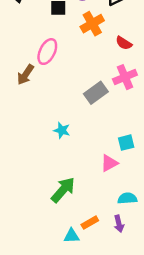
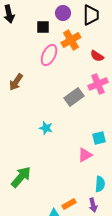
pink ellipse: (47, 52) -> (49, 55), moved
green arrow: (63, 190) -> (21, 177), moved
cyan semicircle: (127, 198) -> (100, 184), turned 98

